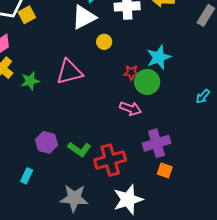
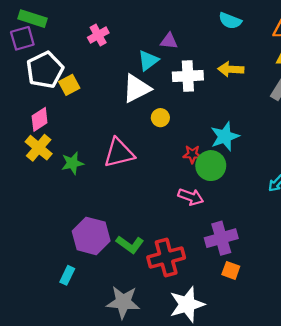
purple hexagon: (47, 142) -> (91, 236), size x1.4

